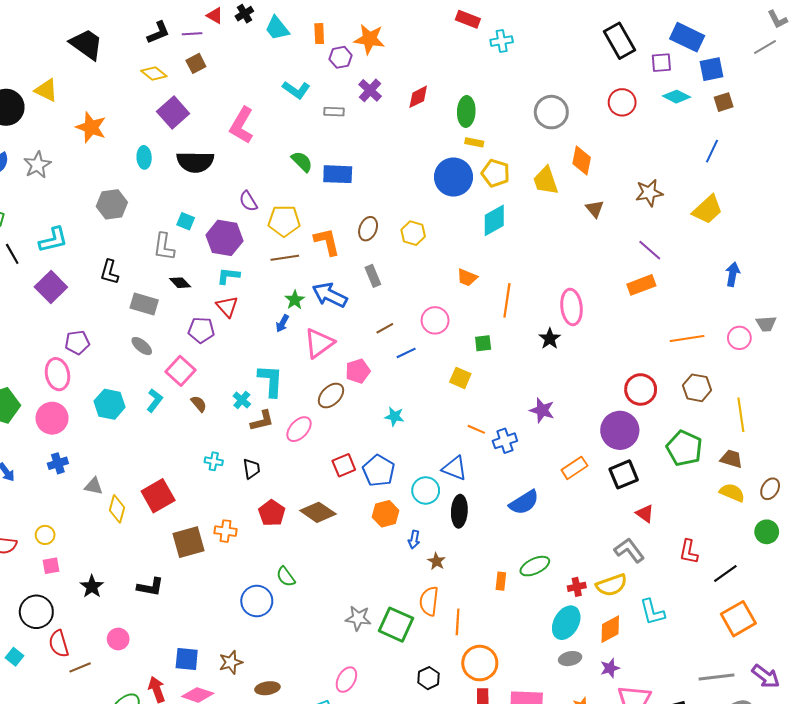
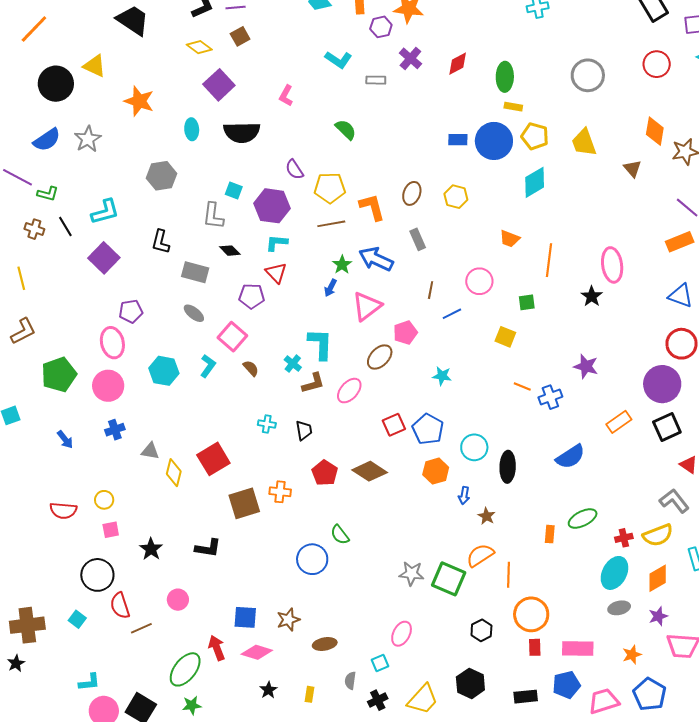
pink L-shape: (242, 125) -> (286, 96), size x0.6
orange diamond: (582, 160) -> (655, 131), moved
blue rectangle: (338, 174) -> (458, 140), moved, size x0.7
brown line: (385, 328) -> (431, 290), turned -48
blue triangle: (455, 468) -> (681, 296), moved
orange semicircle: (429, 601) -> (480, 555), turned 52

